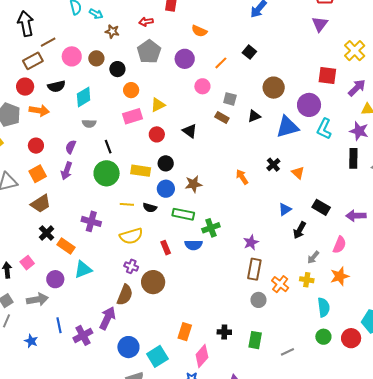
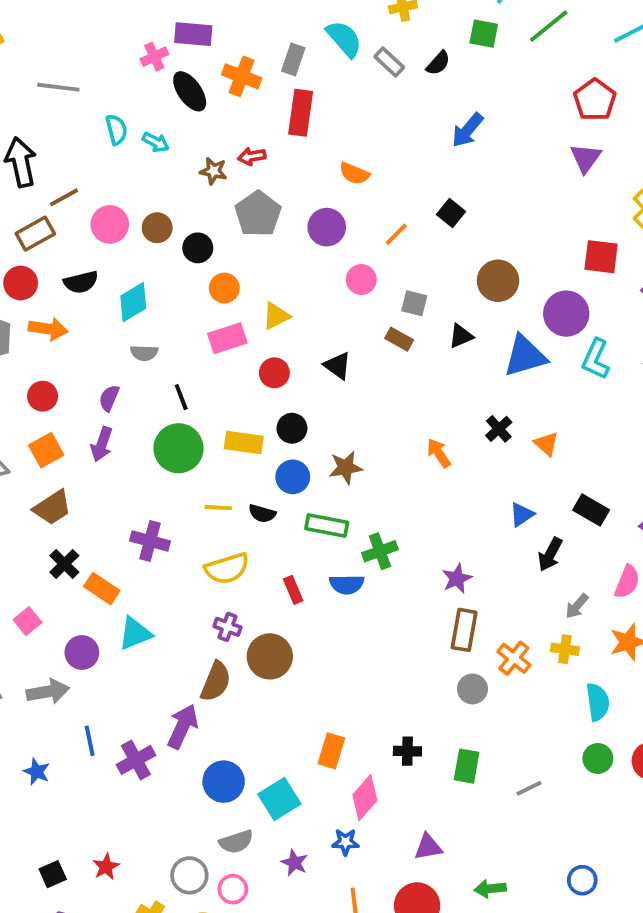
brown star: (112, 31) -> (213, 171), moved

